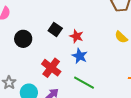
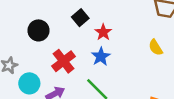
black circle: (23, 39) -> (39, 30), moved

